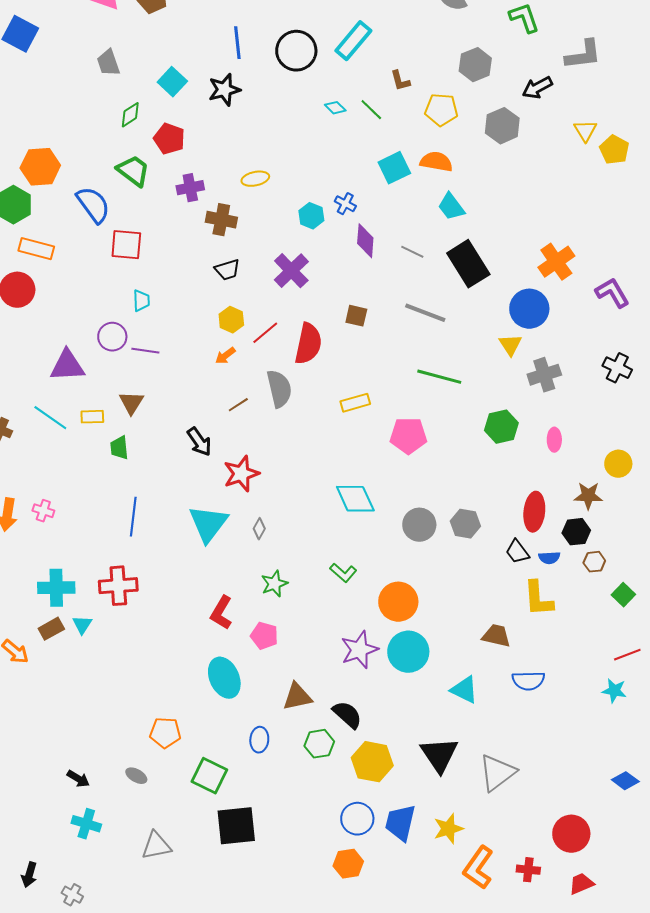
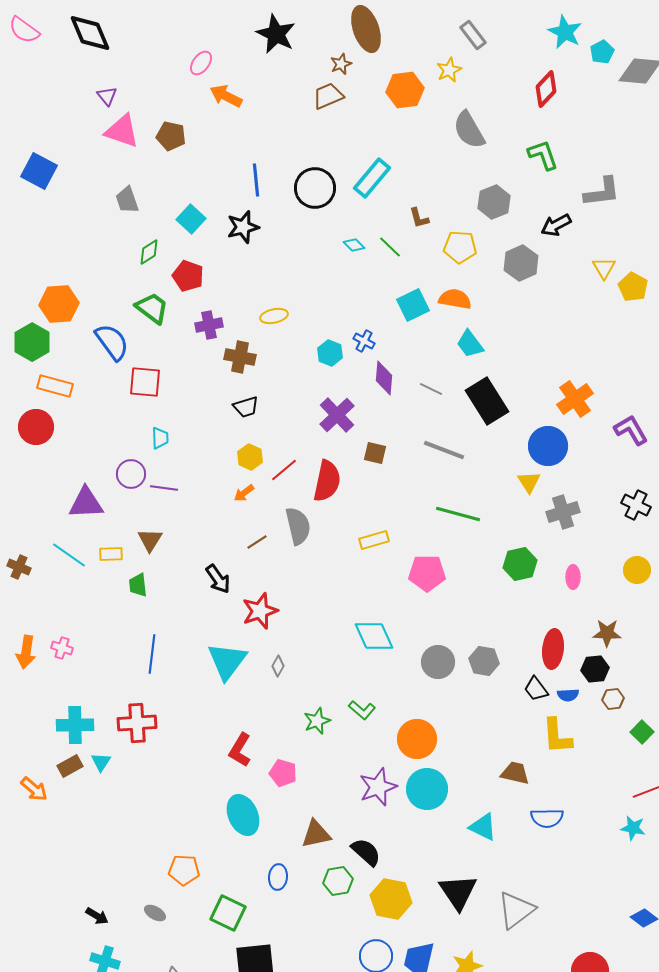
purple cross: (291, 271) -> (337, 415), moved
yellow circle: (618, 464) -> (637, 570), moved
green star: (274, 584) -> (317, 721), moved

